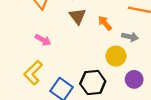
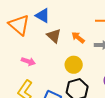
yellow circle: (116, 56) -> (74, 65), moved

